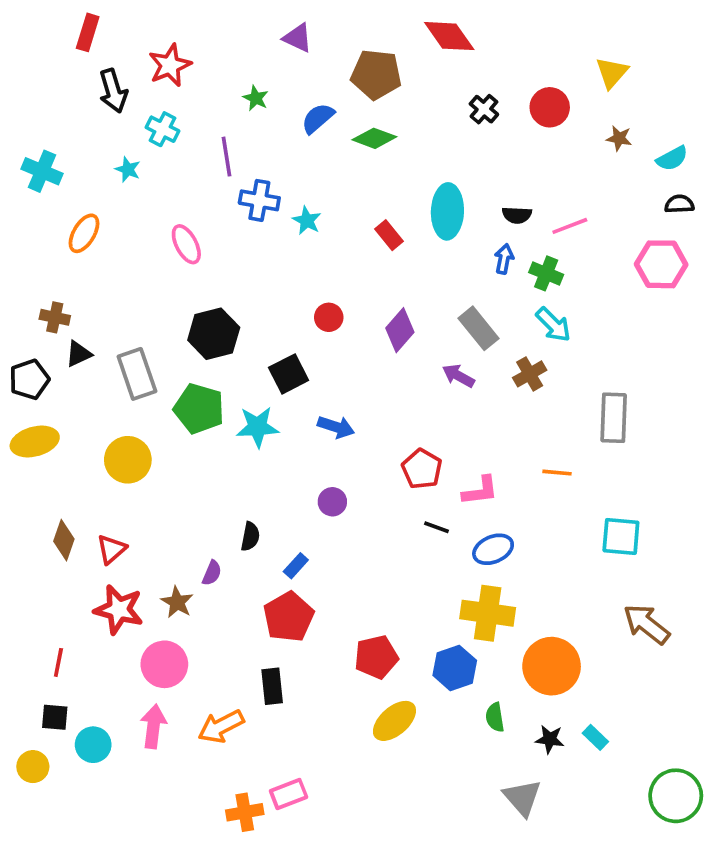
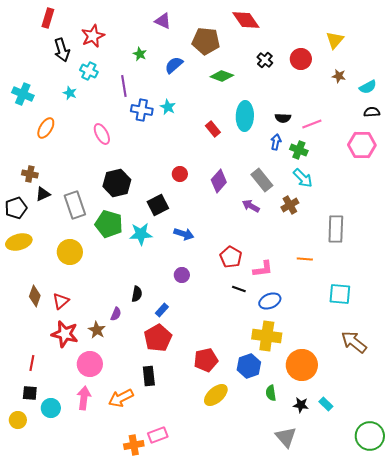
green diamond: (374, 138) -> (222, 76), moved
cyan star: (307, 221) -> (168, 107), moved

